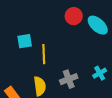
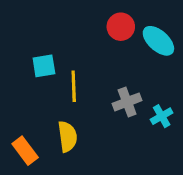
gray cross: (69, 79) -> (127, 102), moved

